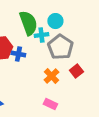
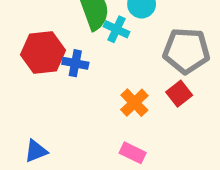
cyan cross: (41, 35) -> (116, 29), turned 32
gray pentagon: (60, 47) -> (186, 51), moved, turned -30

